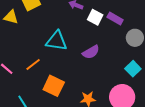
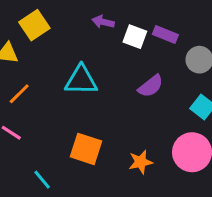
purple semicircle: (91, 52) -> (151, 86), moved
orange line: (33, 64) -> (19, 94), moved

